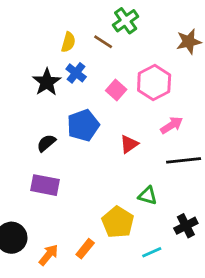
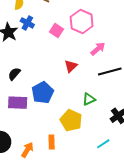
blue pentagon: (83, 125) -> (43, 93), moved
green triangle: (148, 196) -> (89, 99), turned -32
orange rectangle: (85, 249) -> (52, 142), turned -32
cyan line: (152, 252) -> (103, 144), moved

